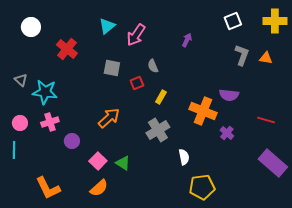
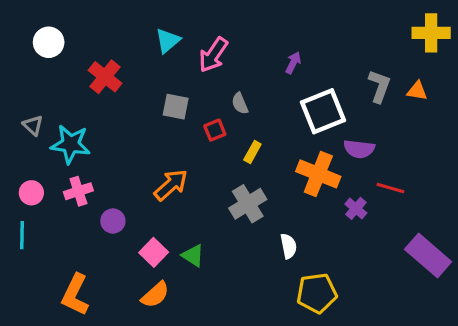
white square: (233, 21) -> (323, 111), moved, size x1.6
red line: (266, 120) -> (390, 188), moved
orange L-shape: (48, 188) -> (75, 295), turned 52

